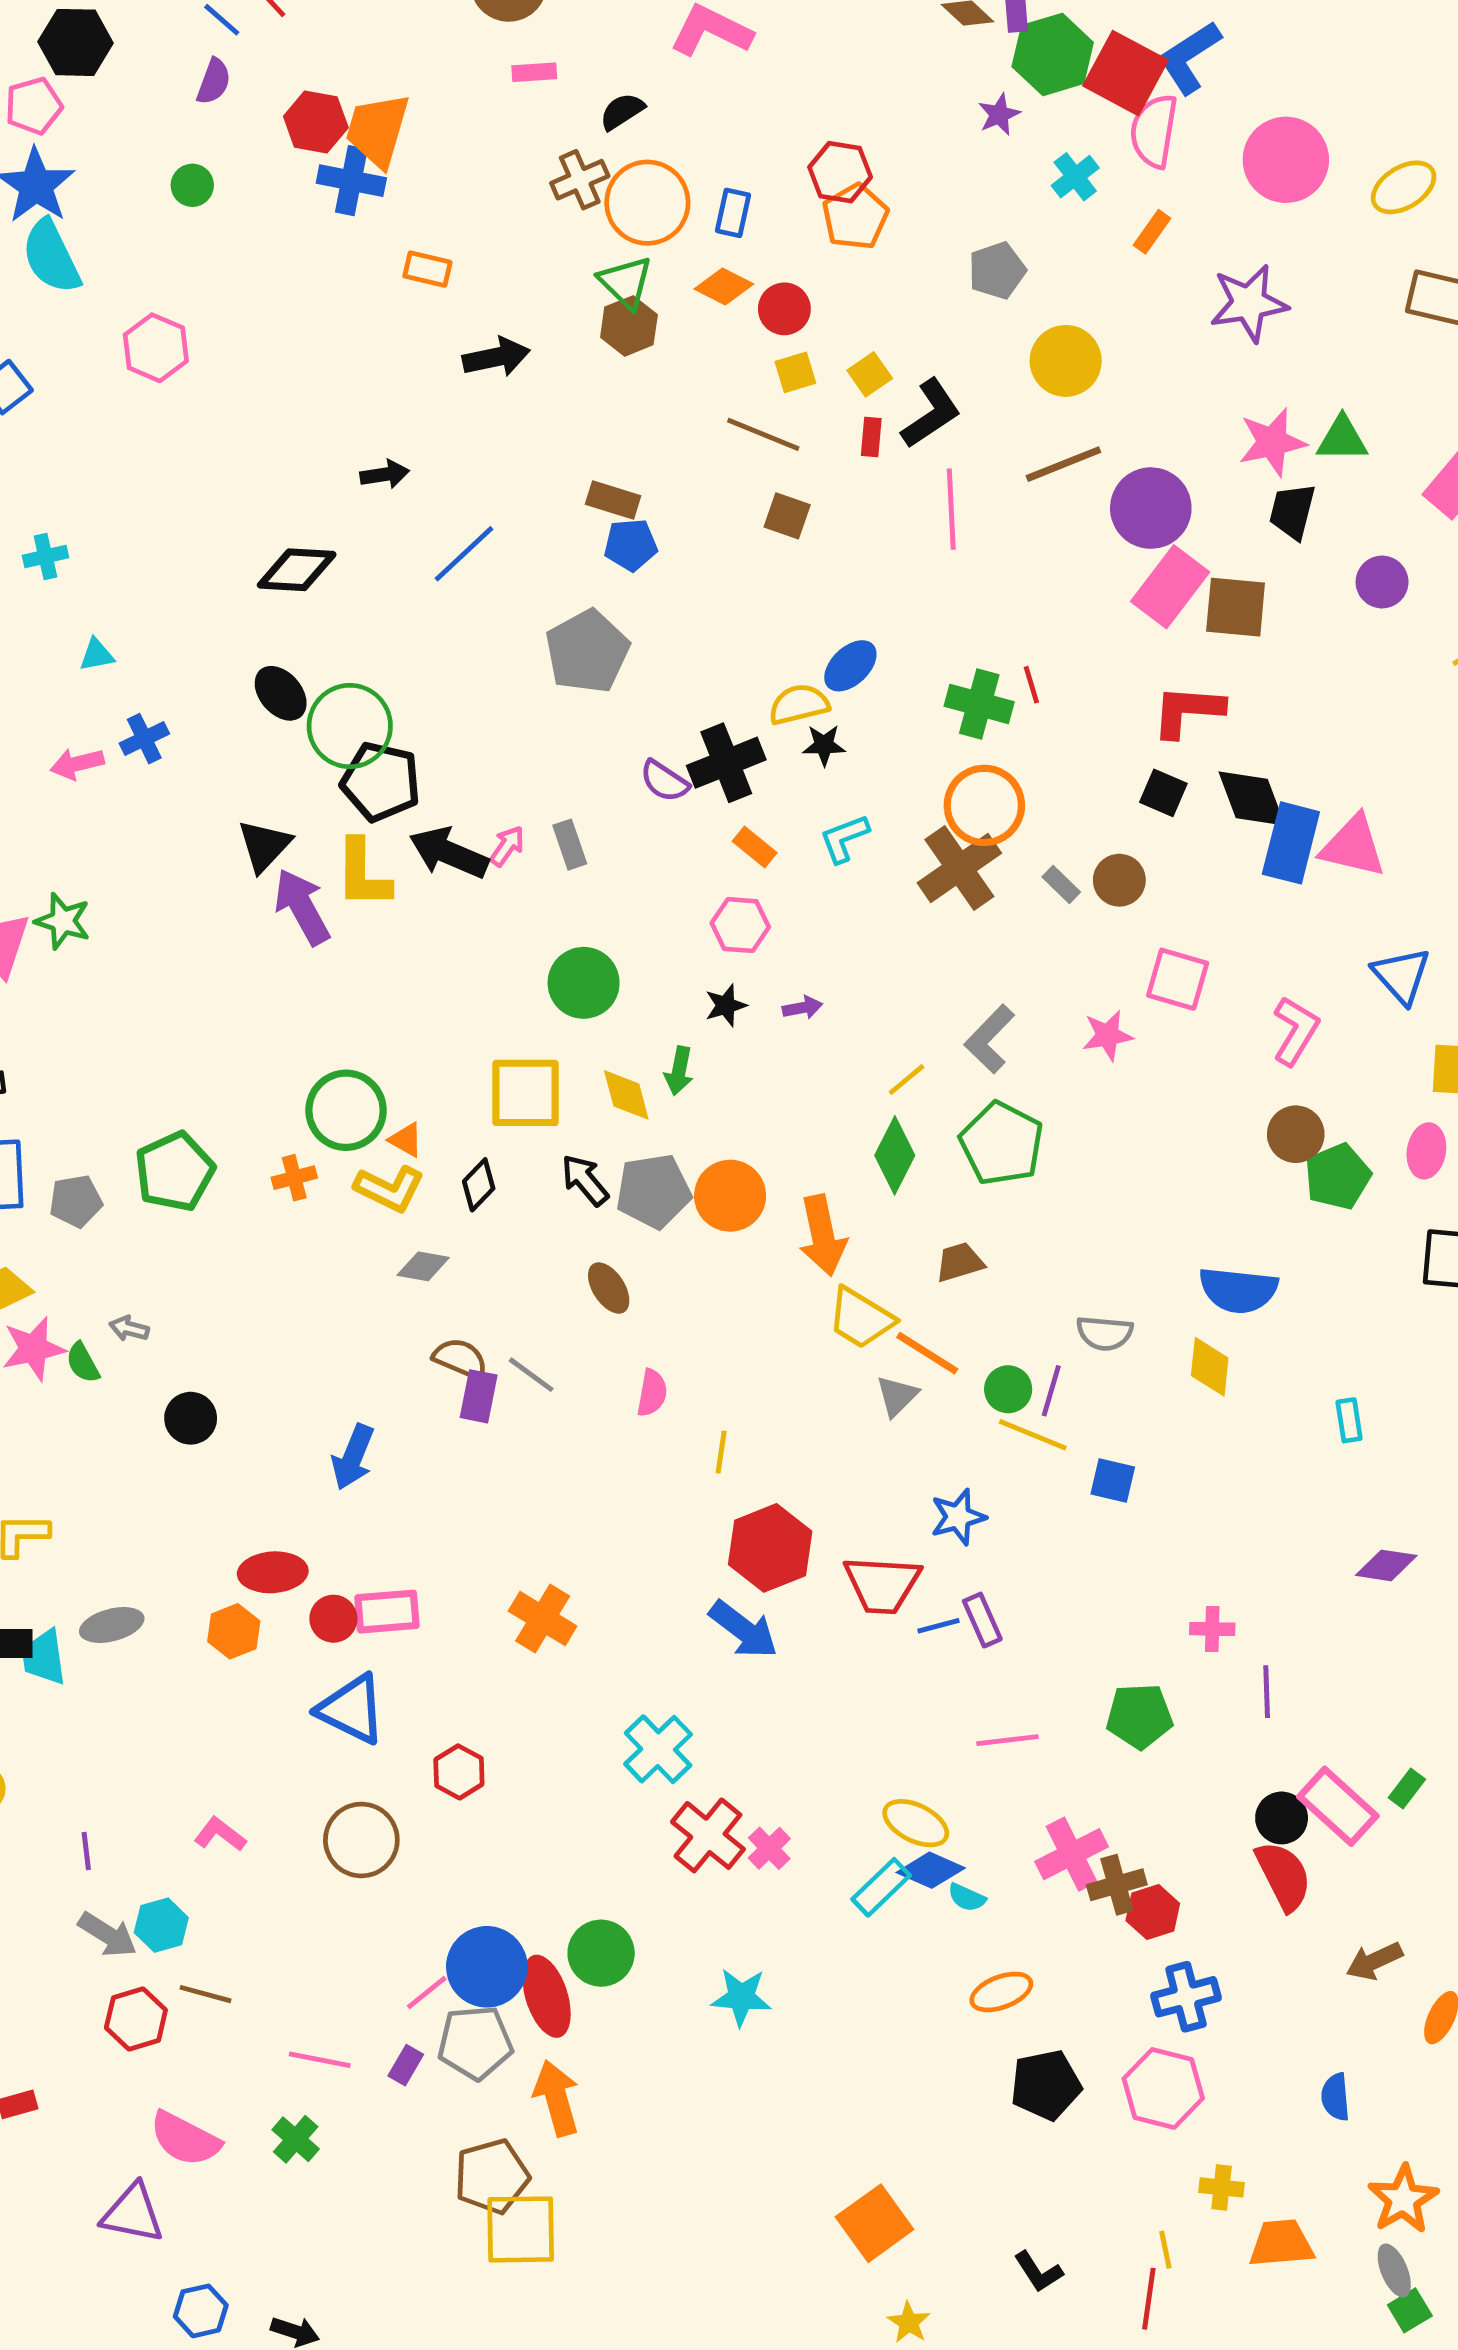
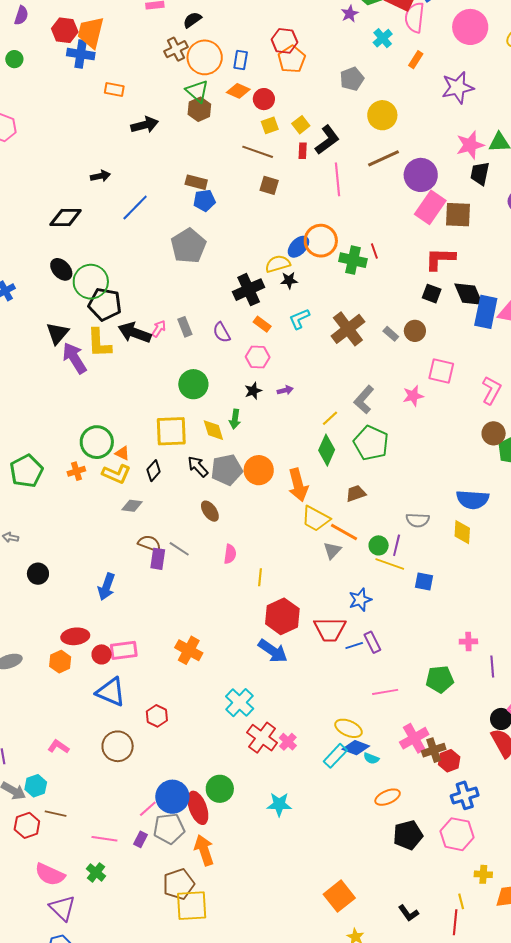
purple semicircle: (664, 781) -> (222, 332), moved, turned 30
orange circle: (984, 805) -> (321, 241), moved
purple triangle: (133, 2213) -> (62, 908), moved, turned 36

